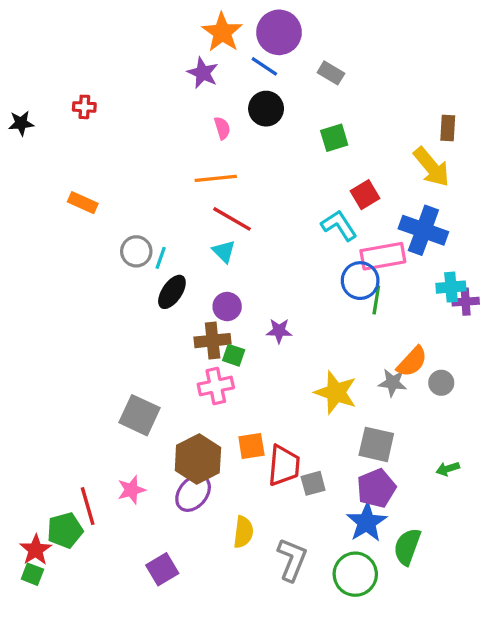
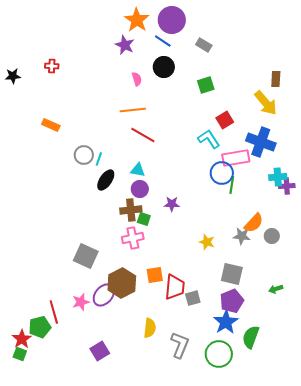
cyan triangle: (224, 251) -> (138, 170), moved, turned -35
yellow star: (336, 392) -> (207, 242), size x0.6
purple ellipse: (193, 493) -> (104, 295), moved

